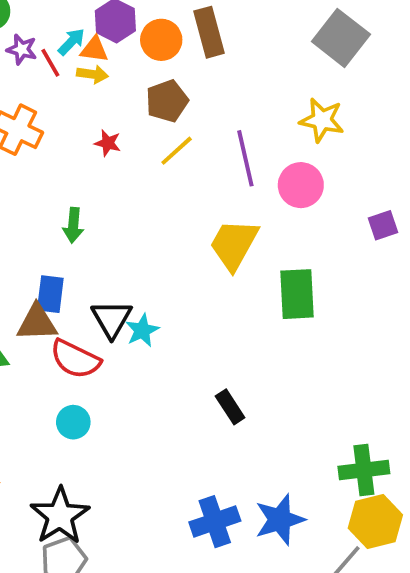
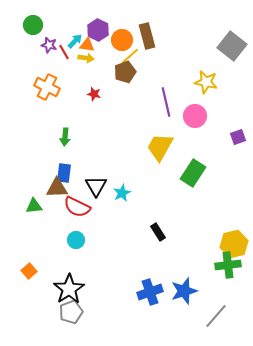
gray square: (341, 38) -> (232, 46), moved
yellow line: (177, 151) -> (130, 56), moved
green arrow: (73, 225) -> (65, 137), moved
green rectangle: (297, 294) -> (193, 173), turned 36
cyan star: (142, 330) -> (122, 193), moved
yellow hexagon: (375, 522) -> (234, 244), moved

